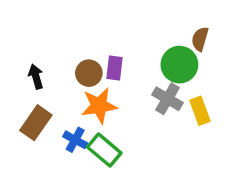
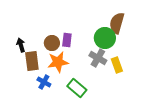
brown semicircle: (200, 39) -> (117, 23), size x1.5
brown rectangle: (36, 123) -> (32, 61), moved, turned -42
green rectangle: (104, 150) -> (77, 88), moved

